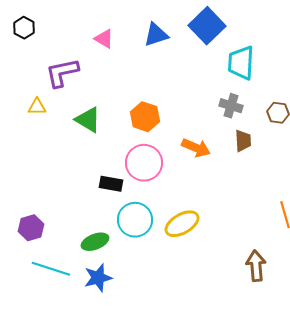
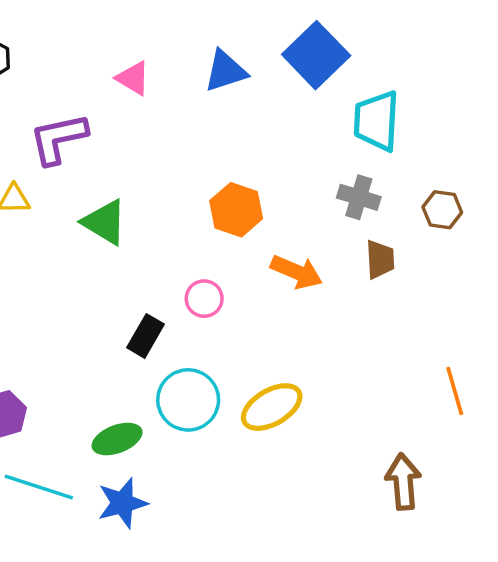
orange hexagon: (145, 117) -> (236, 210), moved
pink circle: (144, 163) -> (204, 299), size x0.6
black rectangle: (111, 184) -> (145, 336), turned -70

